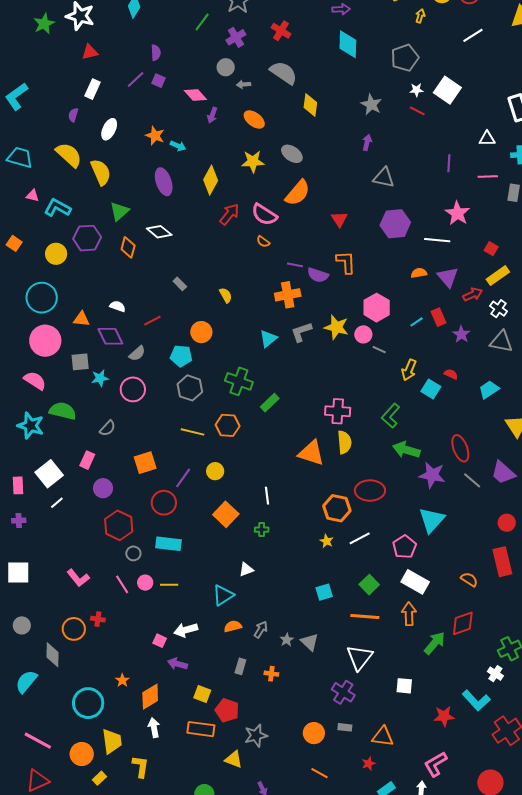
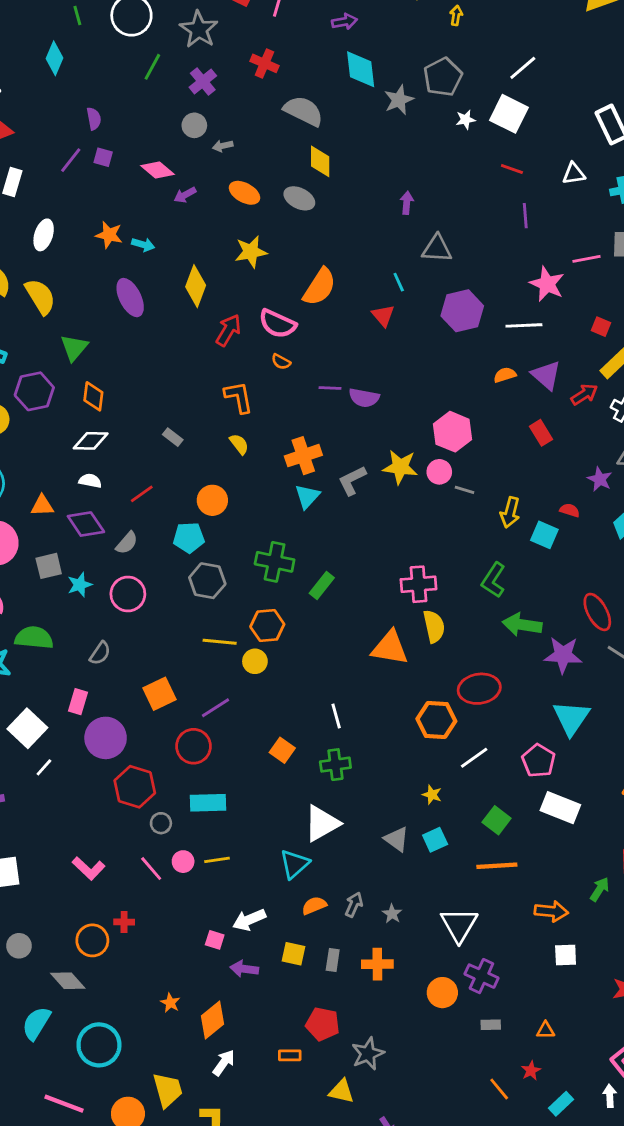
white line: (473, 35) -> (523, 68), moved
gray semicircle: (284, 73) -> (304, 111), moved
gray star: (371, 105) -> (399, 100), moved, turned 30
red line: (417, 111) -> (512, 169), moved
purple arrow: (212, 115) -> (185, 195), turned 49
gray ellipse: (292, 154) -> (299, 198), moved
pink line: (488, 177) -> (586, 259), moved
white diamond: (159, 232) -> (91, 441), moved, turned -30
orange L-shape: (346, 262) -> (239, 397), moved
orange cross: (288, 295) -> (303, 456), moved
cyan line: (416, 322) -> (399, 282), moved, turned -72
purple star: (461, 334) -> (600, 479), moved
yellow circle: (215, 471) -> (255, 661), moved
purple line: (183, 478) -> (215, 708), turned 30
purple circle: (103, 488) -> (106, 738), size x1.5
orange square: (226, 514) -> (282, 750), size x0.7
green cross: (262, 530) -> (335, 765), size x1.5
yellow star: (327, 541) -> (432, 795), moved
white triangle: (246, 569) -> (322, 823), size x1.8
orange arrow: (409, 614) -> (551, 911), moved, turned 105
gray triangle: (310, 642) -> (397, 839), moved
green arrow: (435, 643) -> (600, 889), size x0.7
gray diamond: (53, 655) -> (68, 981), turned -35
white triangle: (360, 657) -> (459, 925), moved
orange cross: (271, 674) -> (377, 964), size x1.5
yellow square: (202, 694) -> (293, 954), moved
cyan circle: (88, 703) -> (99, 1045), moved
white arrow: (154, 728) -> (224, 1063), turned 54
orange rectangle: (201, 729) -> (290, 1055), size x0.6
orange circle: (314, 733) -> (442, 993), moved
orange triangle: (383, 737) -> (546, 1030), size x0.6
orange line: (320, 773) -> (499, 1089), moved, turned 30

